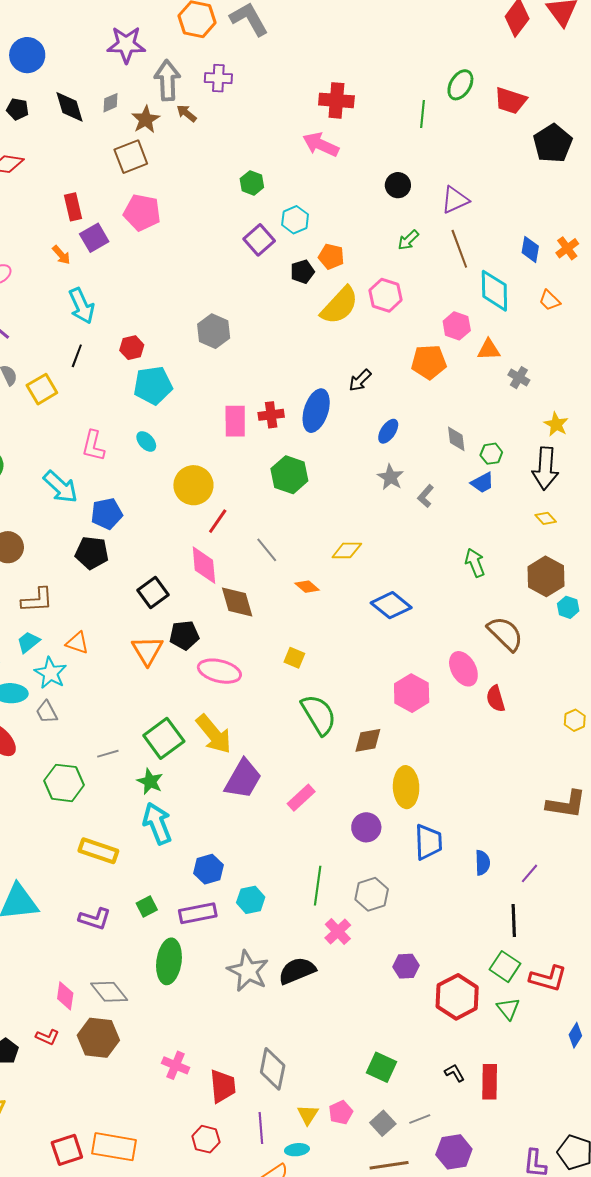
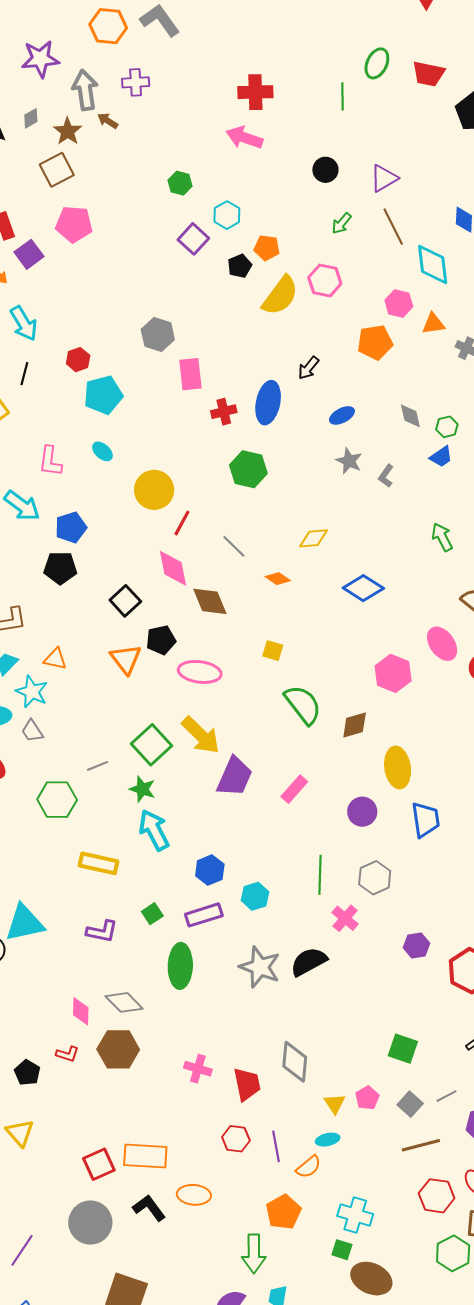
pink rectangle: (235, 421) -> (190, 374), moved
blue ellipse: (388, 431) -> (342, 415), turned 35
purple line: (261, 1128) -> (276, 1146), moved

